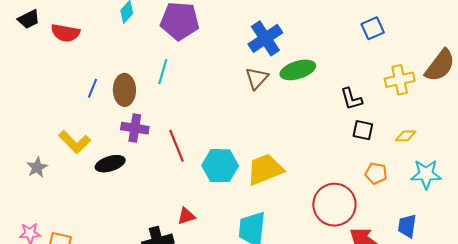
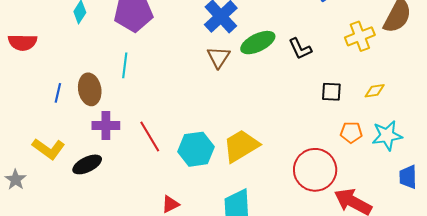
black L-shape: (351, 99) -> (300, 49), moved
cyan star: (426, 174) -> (387, 135), moved
blue trapezoid: (407, 226) -> (408, 177), moved

